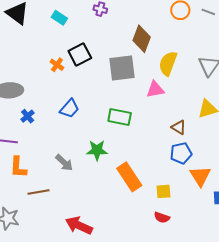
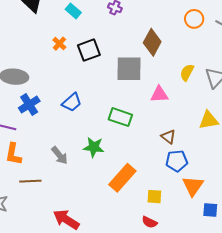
yellow semicircle: (168, 63) -> (187, 72), moved, size x0.7
orange cross: (57, 65) -> (59, 44), moved
blue cross: (28, 116) -> (29, 105), size x1.5
brown triangle: (179, 127) -> (168, 137), moved
orange rectangle: (129, 177) -> (122, 178), turned 68

